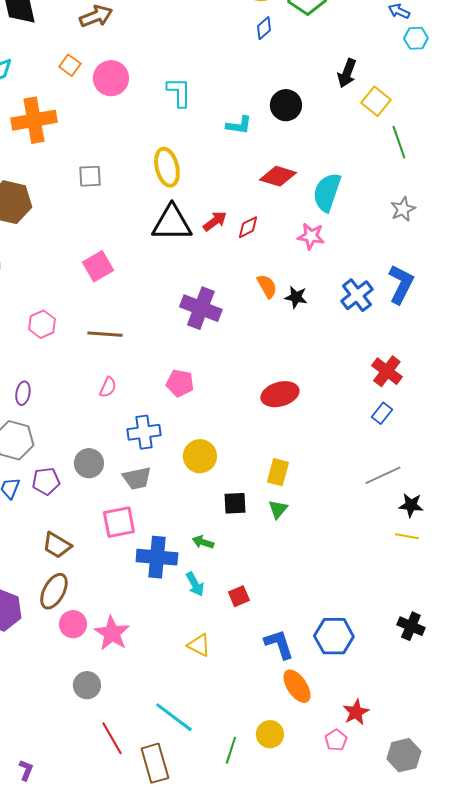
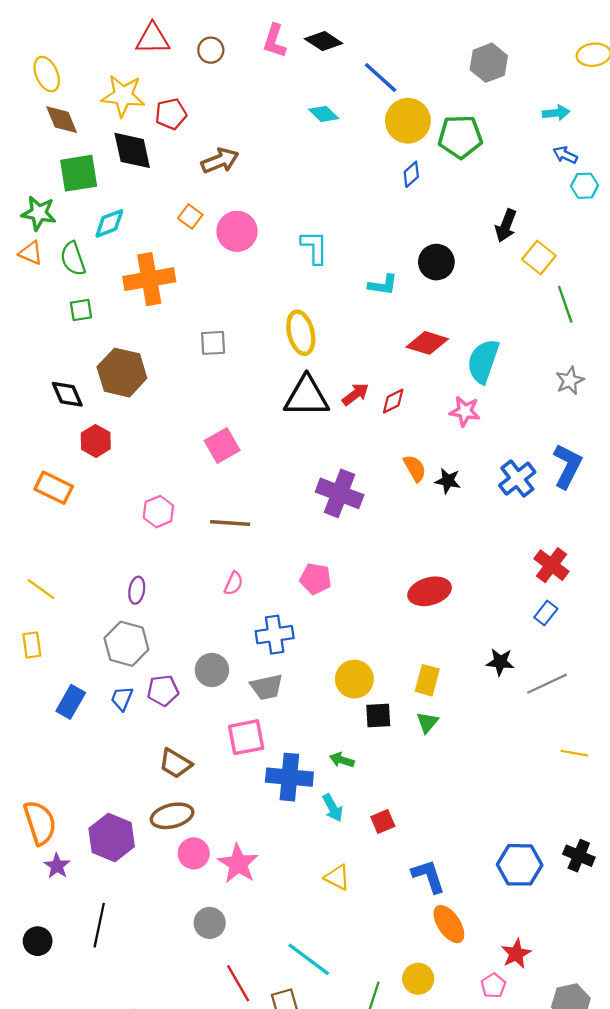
yellow circle: (200, 456) -> (354, 679), moved
black star: (411, 505) -> (500, 662), moved
brown ellipse: (54, 591) -> (172, 816), turned 48
blue hexagon: (334, 636) -> (520, 865), moved

